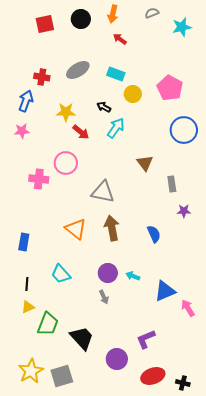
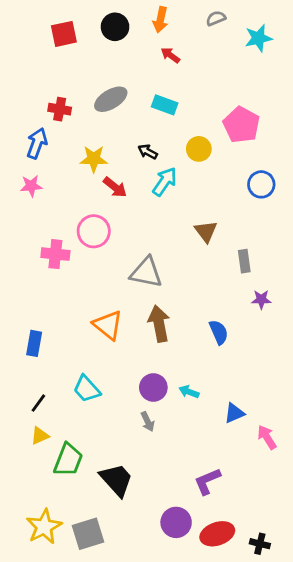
yellow circle: (133, 94) -> (199, 149), moved
blue circle: (184, 130) -> (261, 184), size x0.7
black line: (27, 284) -> (38, 403), turned 32
blue triangle: (165, 291) -> (234, 413), size x0.7
purple circle: (117, 359) -> (176, 522), moved

